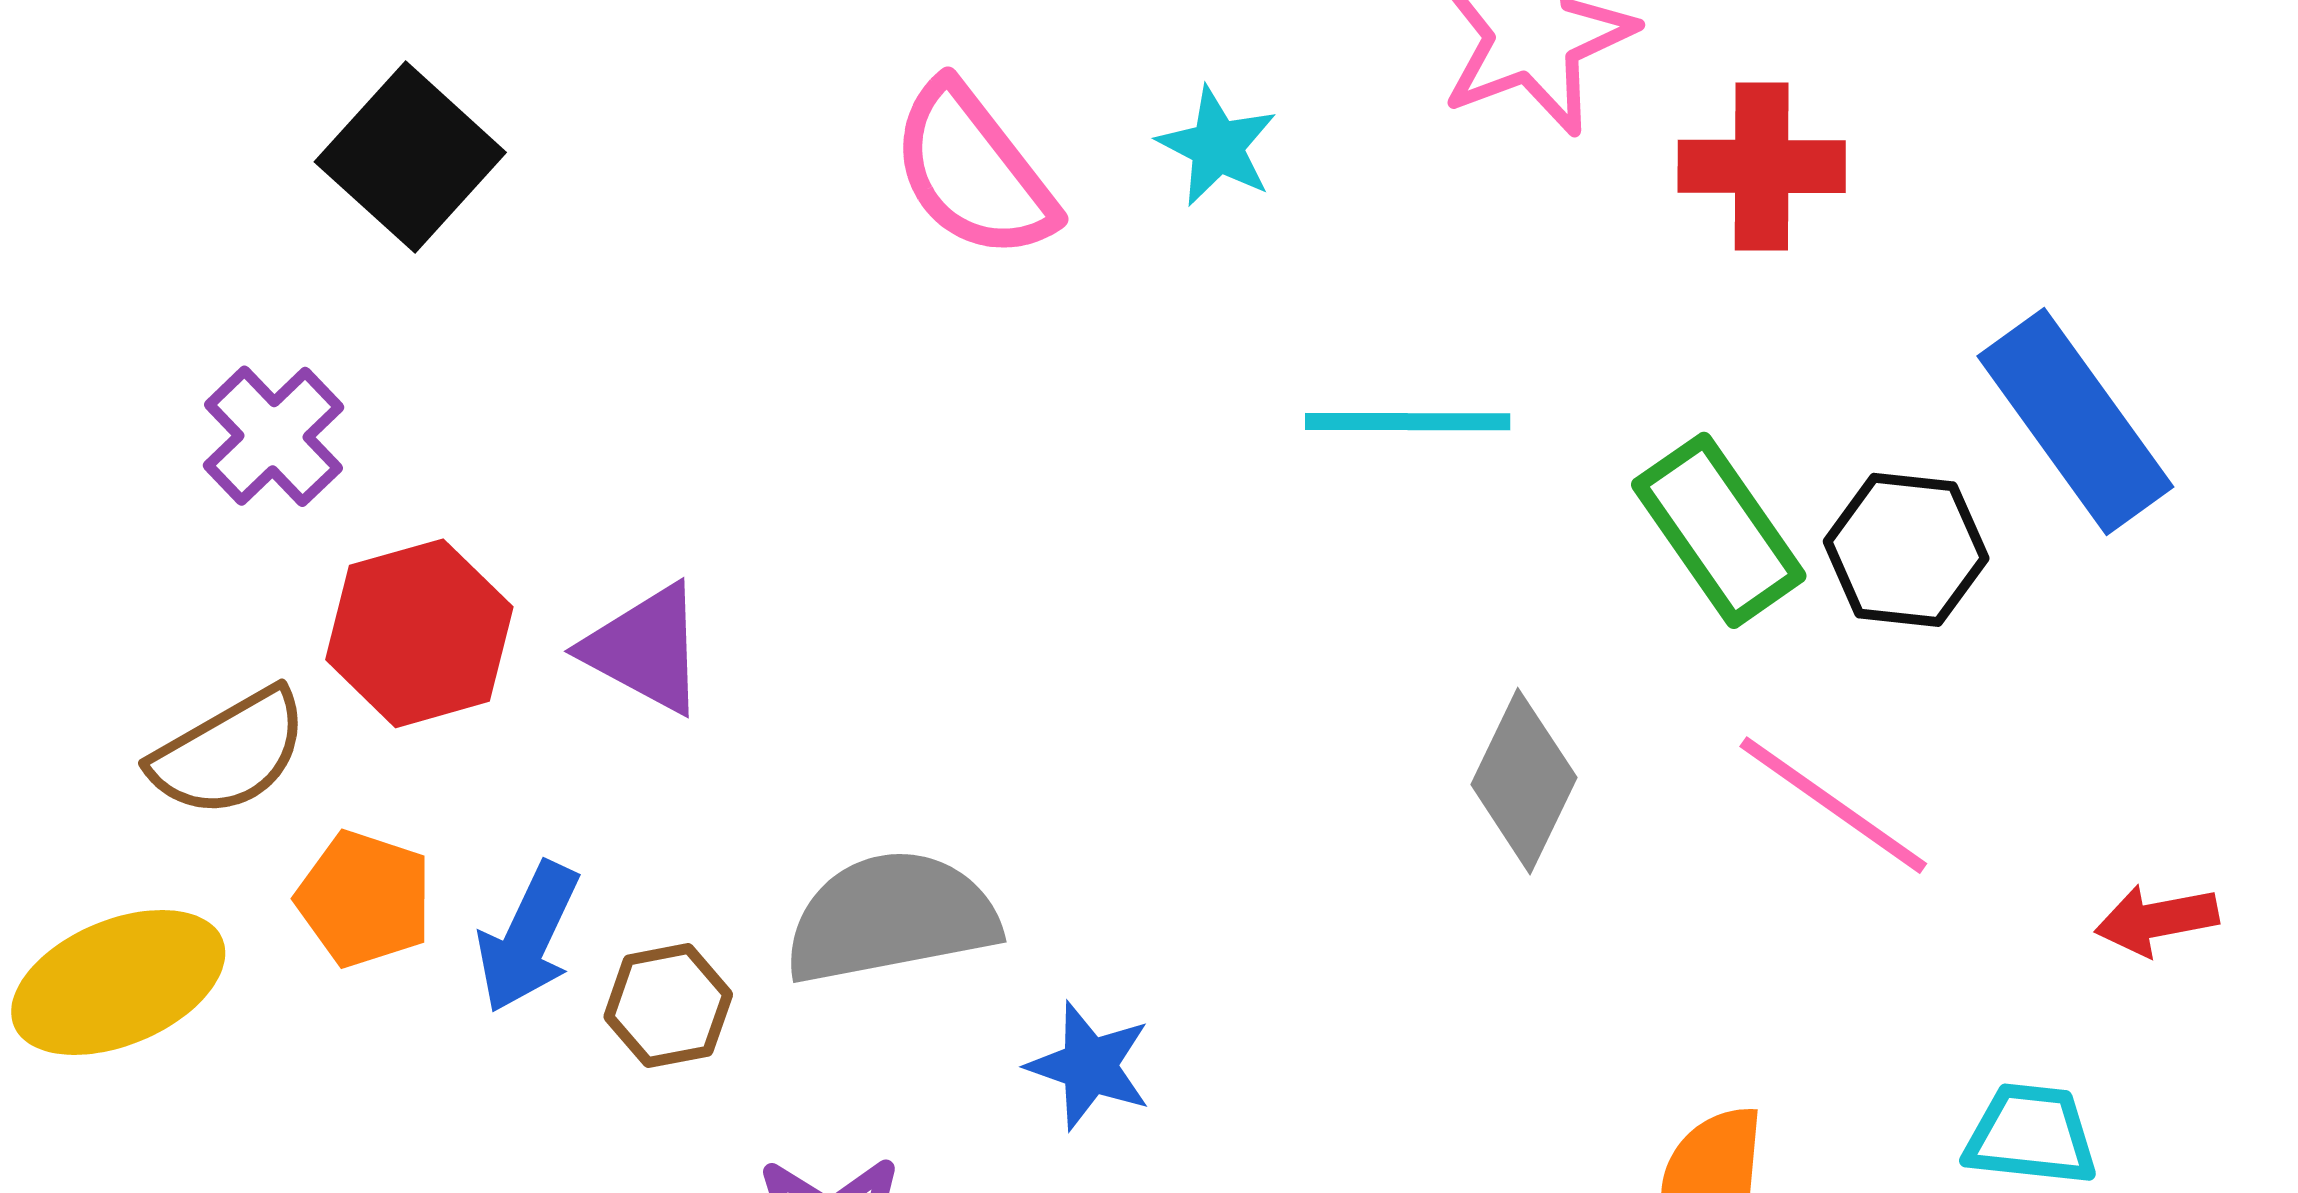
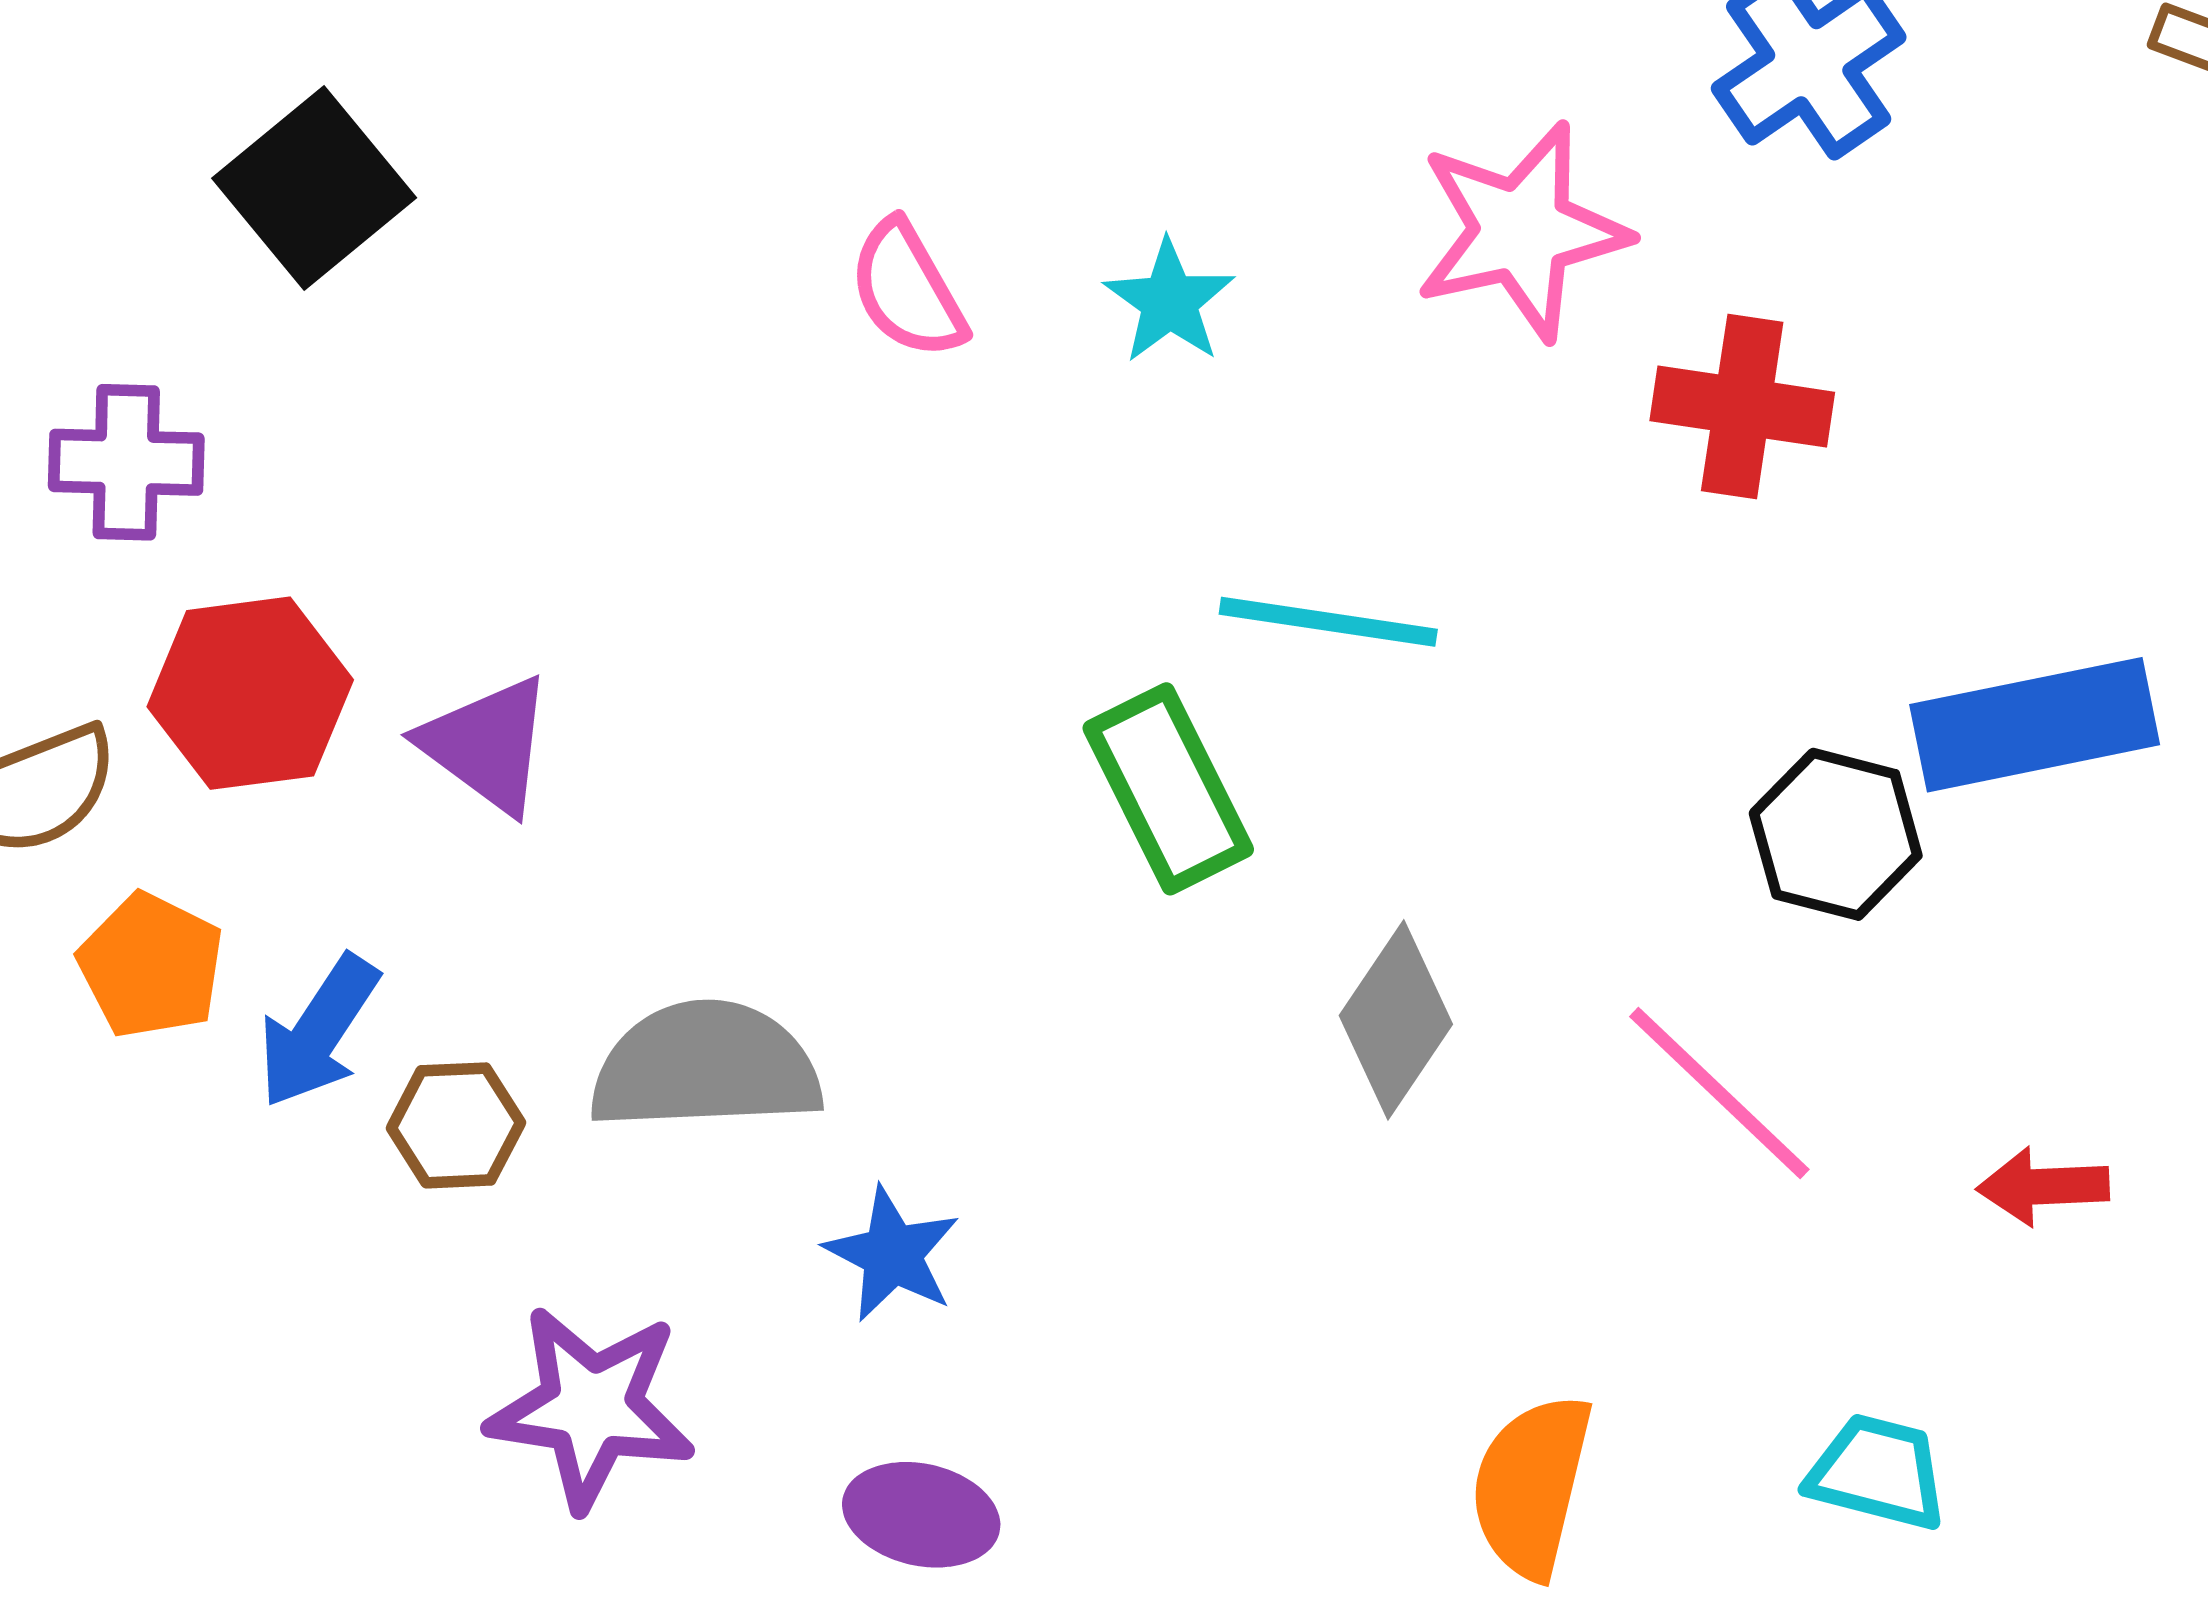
pink semicircle: (973, 171) -> (907, 290), size x0.7
blue rectangle: (2075, 421) -> (2035, 725), turned -74
purple cross: (273, 436) -> (126, 462), turned 37
green rectangle: (1719, 530) -> (1168, 789), moved
red arrow: (2157, 920) -> (2043, 1186), moved

